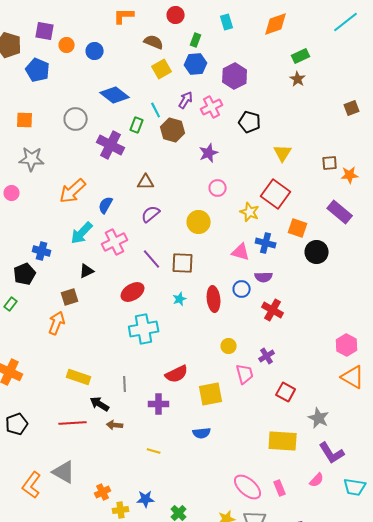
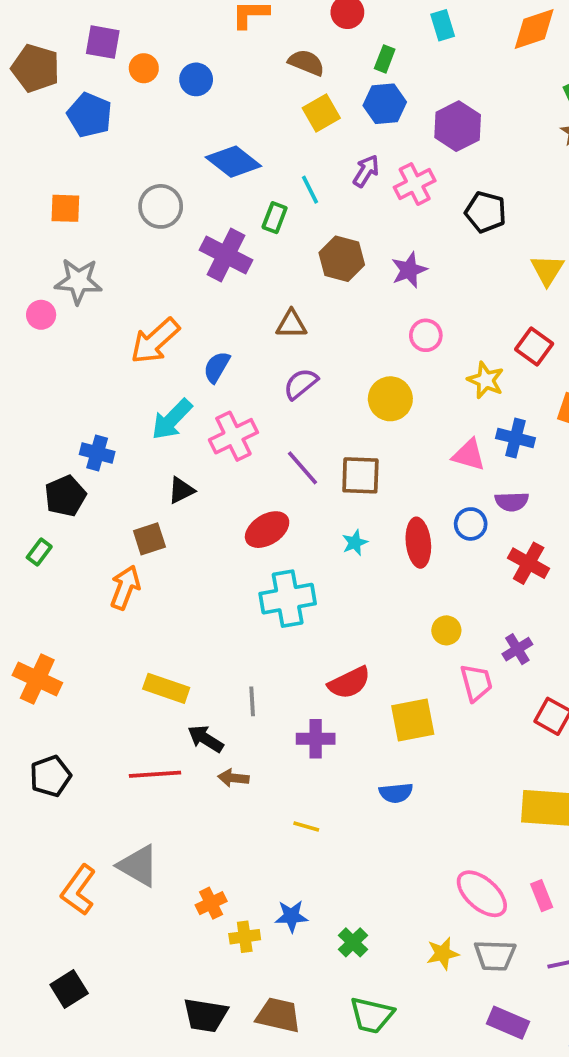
brown hexagon: (173, 130) -> (342, 259), moved
pink circle: (12, 193) -> (41, 315), moved
red square: (276, 194) -> (534, 347), size x0.7

